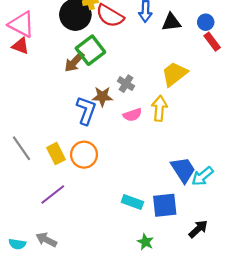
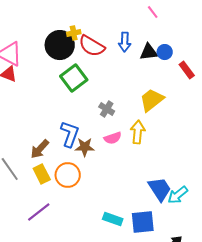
blue circle: (206, 22) -> (165, 52), moved
brown arrow: (74, 62) -> (40, 149), moved
brown star: (102, 96) -> (85, 147), moved

